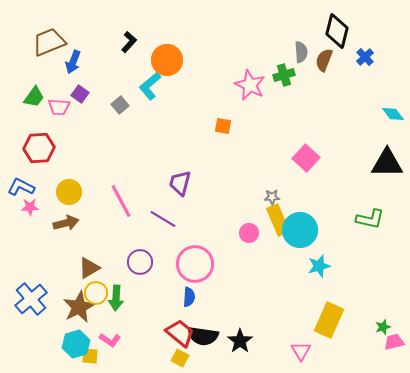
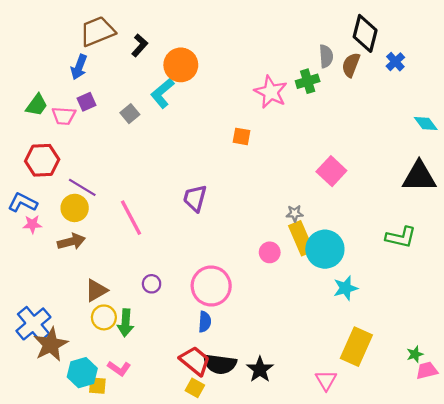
brown trapezoid: (49, 42) -> (97, 31), moved
purple square: (80, 94) -> (87, 102), turned 30
purple line: (163, 219) -> (82, 187), moved
purple circle: (140, 262) -> (152, 284), size x0.7
brown star: (79, 307) -> (51, 345), moved

